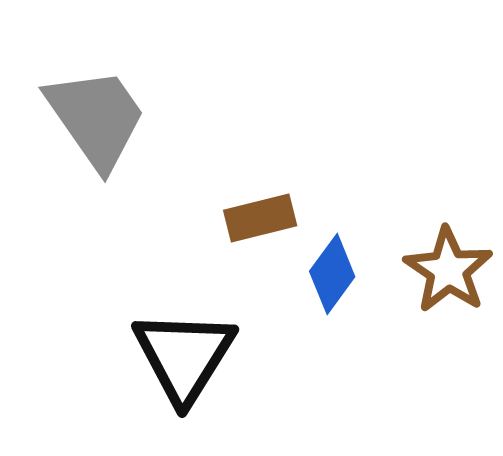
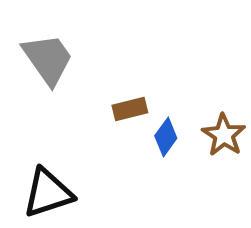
black triangle: (184, 356) -> (48, 193), moved, turned 40

